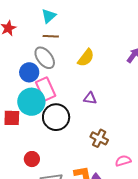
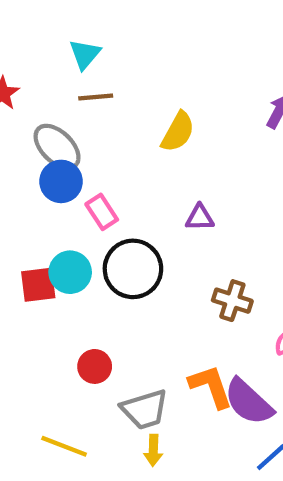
gray ellipse: (45, 58) -> (57, 147), moved
pink rectangle: (46, 89) -> (102, 212), size x0.7
cyan circle: (31, 102) -> (70, 272), moved, size x0.7

